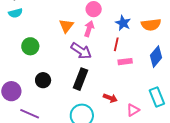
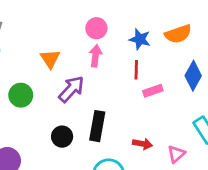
orange triangle: (66, 26) -> (50, 59), moved
purple arrow: (81, 51) -> (71, 89), moved, turned -70
black circle: (43, 80) -> (62, 137), moved

